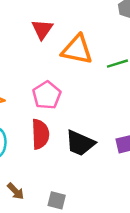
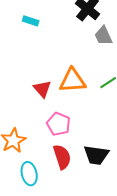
red triangle: (42, 29) -> (42, 89), moved

